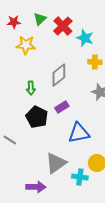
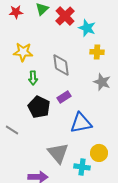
yellow star: (26, 45) -> (23, 52), moved
gray diamond: (59, 75) -> (61, 65), turned -60
gray triangle: (56, 163) -> (58, 153), turned -35

